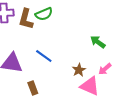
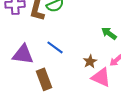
brown rectangle: (33, 88) -> (44, 79), size x1.5

